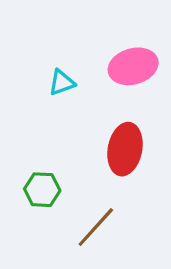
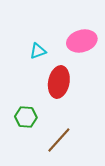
red ellipse: (125, 149) -> (59, 82), moved

